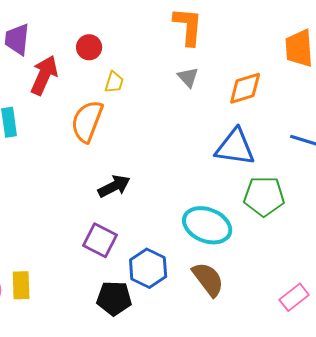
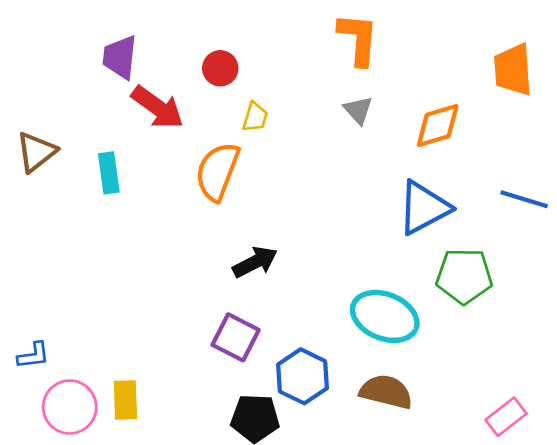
red arrow: (44, 75) -> (158, 107), turned 102
blue triangle: (235, 147) -> (424, 208), turned -36
brown semicircle: (208, 279) -> (386, 392), turned -39

